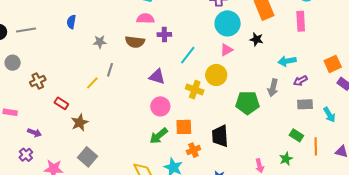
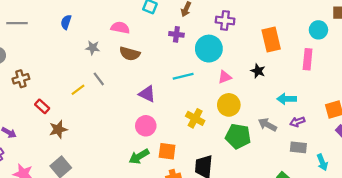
pink semicircle: (145, 19) -> (120, 28), moved
cyan circle: (228, 23) -> (209, 49), moved
purple cross: (164, 35) -> (176, 34), moved
cyan line: (188, 55) -> (183, 76), turned 30
gray line: (110, 70) -> (99, 79), turned -64
yellow circle: (216, 75) -> (229, 105), moved
gray arrow: (273, 88) -> (267, 125), turned 96
yellow cross: (195, 90) -> (195, 118), moved

